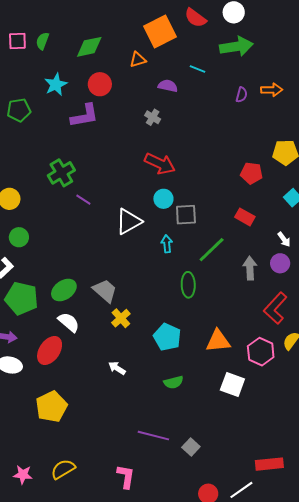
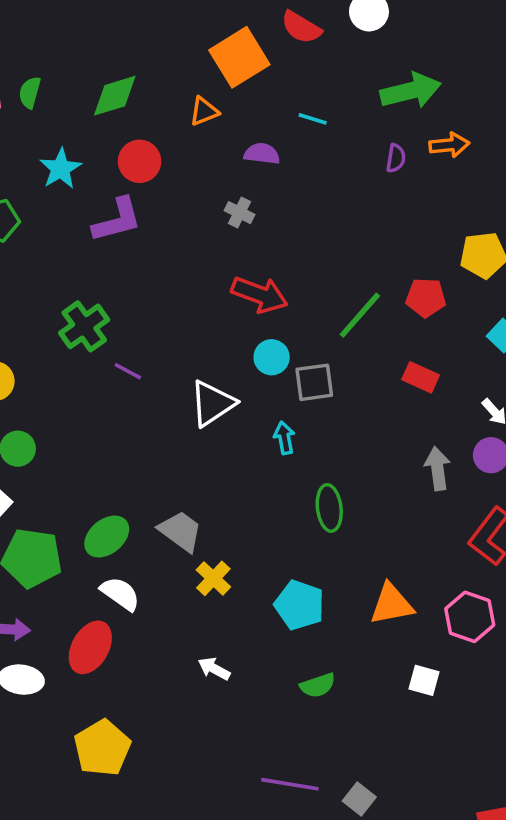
green arrow: (236, 46) -> (411, 91), moved
green line: (212, 250) -> (360, 315), moved
white square: (232, 385) -> (424, 680), size x0.7

